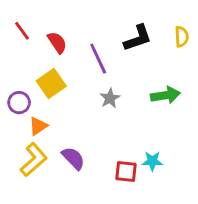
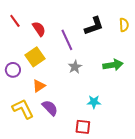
orange triangle: (38, 126) -> (39, 86), moved
yellow L-shape: (34, 160) -> (23, 109), turned -75
cyan star: (152, 161) -> (94, 102), moved
red square: (126, 171) -> (83, 127), moved

